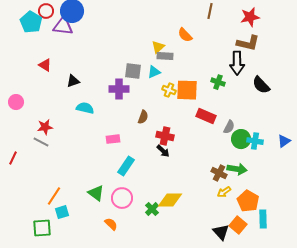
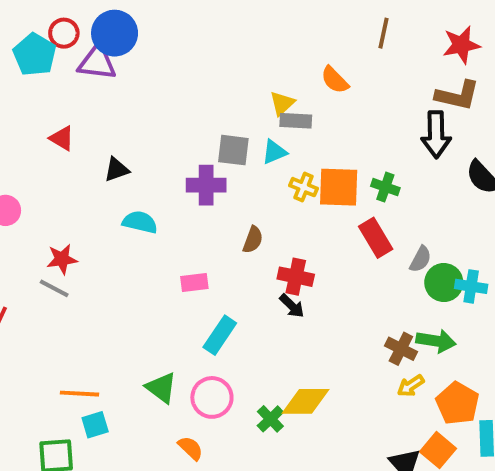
green cross: (218, 82) -> (385, 187), moved
red rectangle: (206, 116) -> (376, 238), turned 36
orange line: (54, 196) -> (79, 394), turned 60

